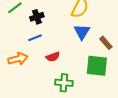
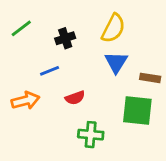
black cross: (37, 17) -> (65, 38), moved
brown rectangle: (106, 43) -> (150, 78), turned -40

